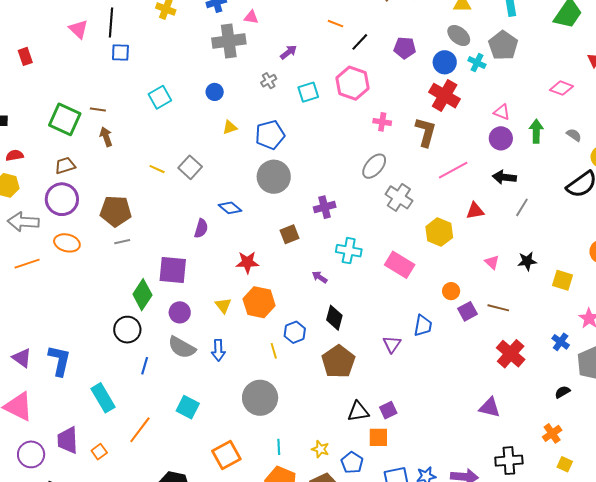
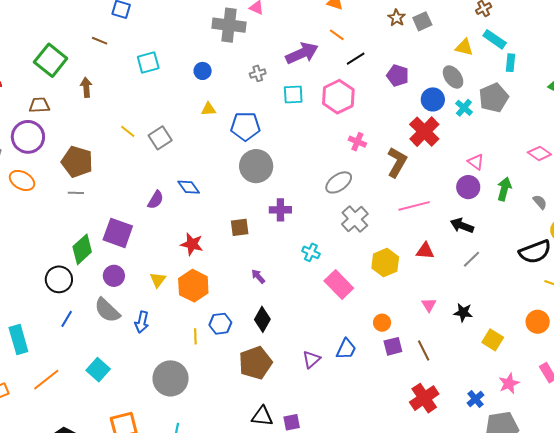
purple arrow: (289, 52) -> (302, 53), moved, size x1.8
brown line: (98, 109) -> (100, 41), moved
gray circle: (274, 177) -> (256, 166), moved
cyan cross: (349, 251) -> (311, 252), moved, size x0.7
brown line: (498, 308) -> (424, 351), turned 35

